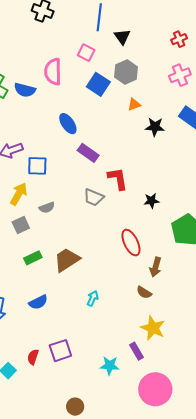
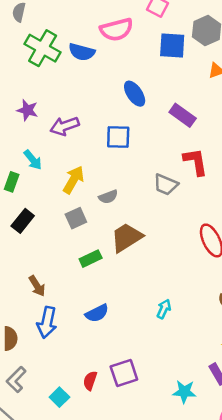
pink semicircle: (53, 72) -> (117, 30), turned -104
blue square: (98, 84) -> (172, 45), turned -30
purple rectangle: (88, 153) -> (183, 115), moved
blue square: (37, 166) -> (118, 137), moved
brown trapezoid: (67, 260) -> (127, 237), moved

